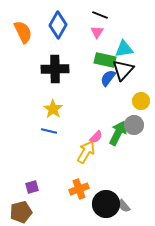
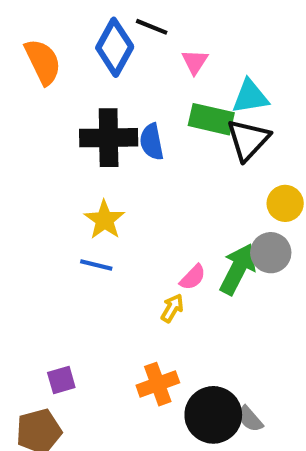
black line: (100, 15) -> (152, 27), moved
blue semicircle: (108, 78) -> (152, 142), moved, turned -48
yellow arrow: (86, 152) -> (172, 308), size x0.6

